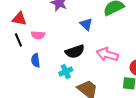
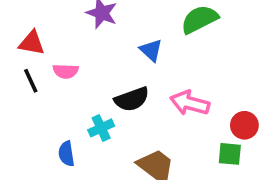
blue semicircle: (35, 60) -> (66, 154), moved
cyan cross: (66, 72) -> (101, 128), moved

